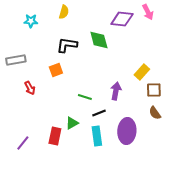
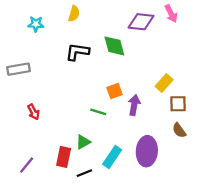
orange square: (56, 70) -> (114, 91), moved
red arrow: (30, 88) -> (34, 112), moved
black line: (99, 113) -> (84, 173), moved
cyan rectangle: (97, 136) -> (112, 157), turned 42

